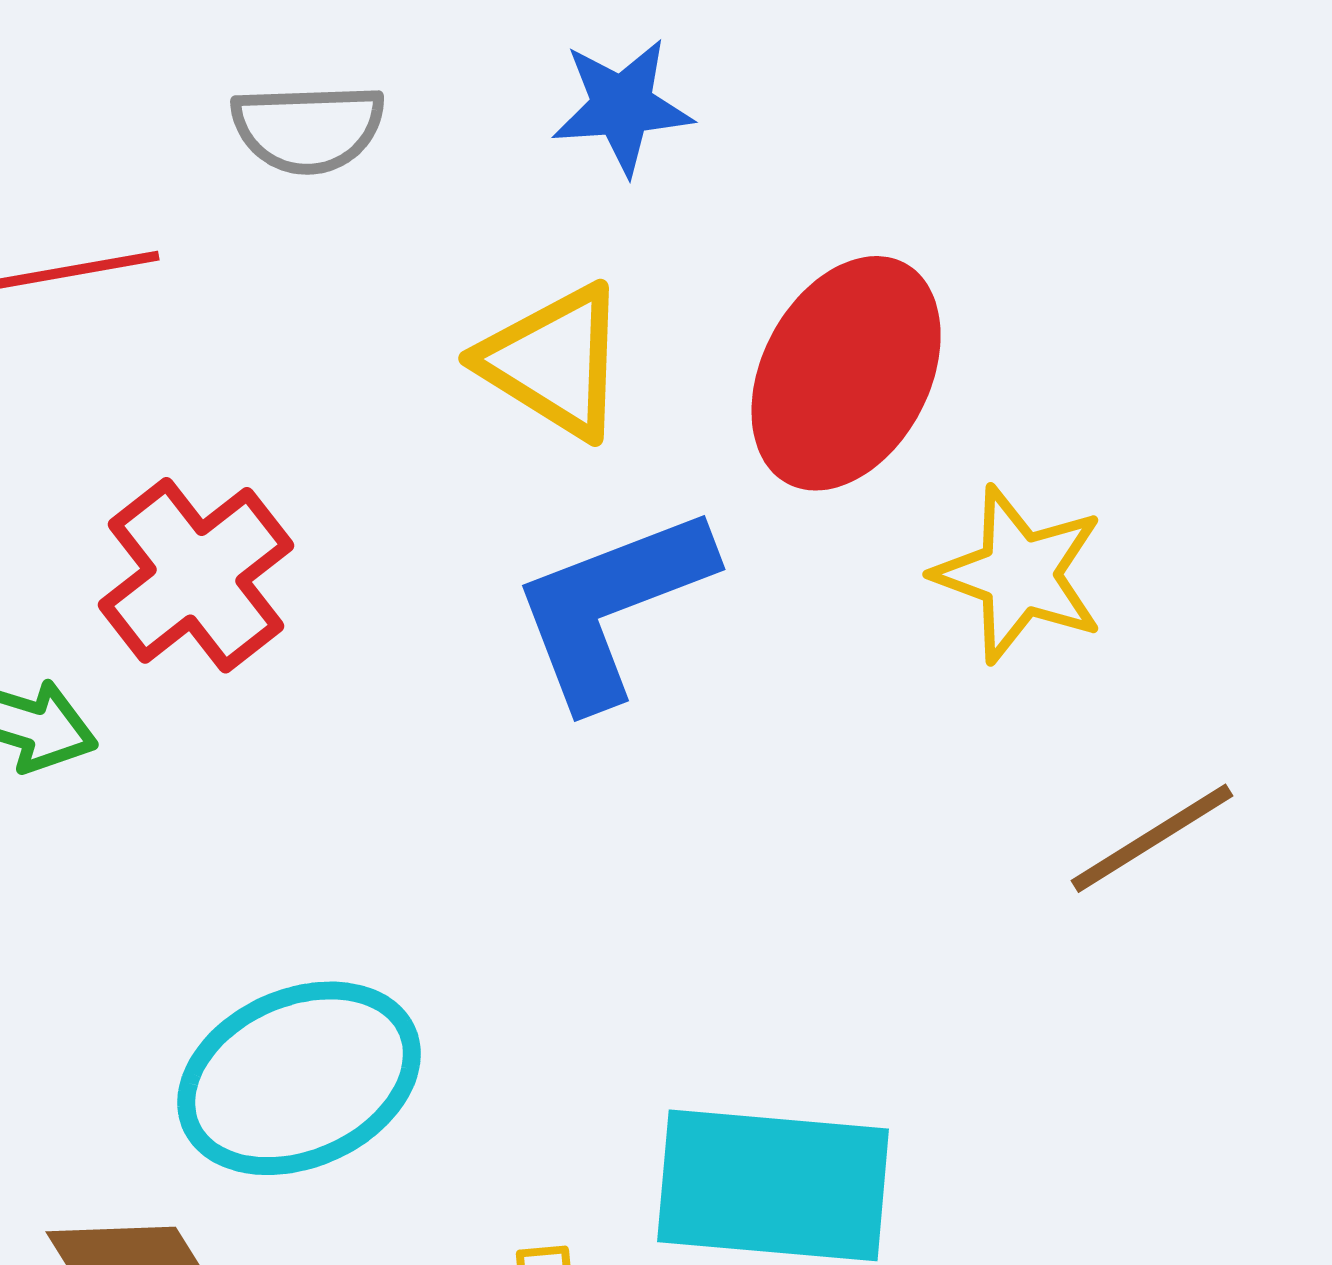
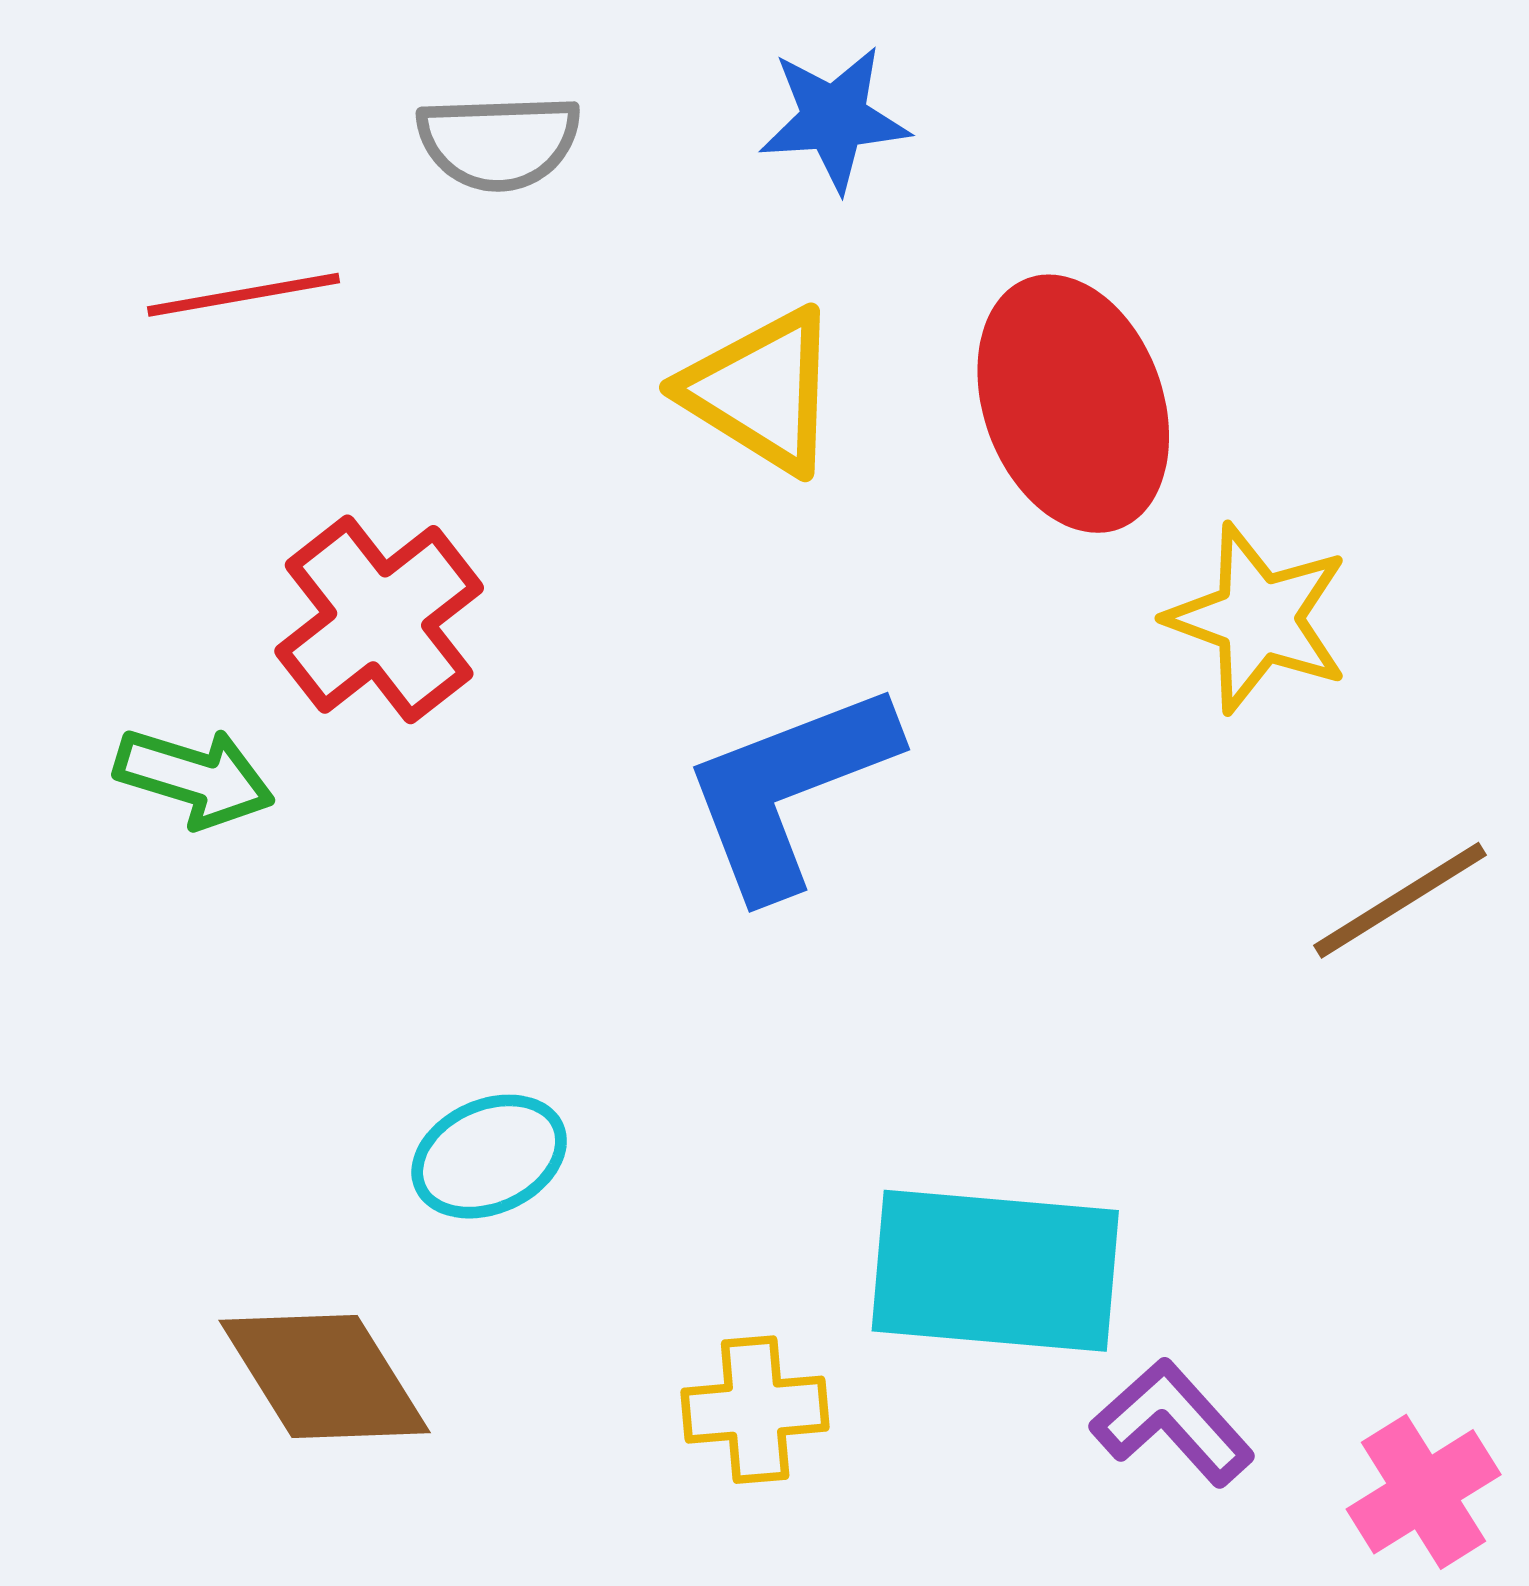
red ellipse: (846, 373) -> (1073, 404), turned -48
blue L-shape: (612, 606) -> (789, 789), moved
cyan ellipse: (299, 1078) -> (489, 1157), size x0.6

